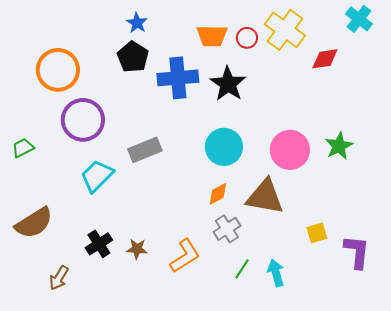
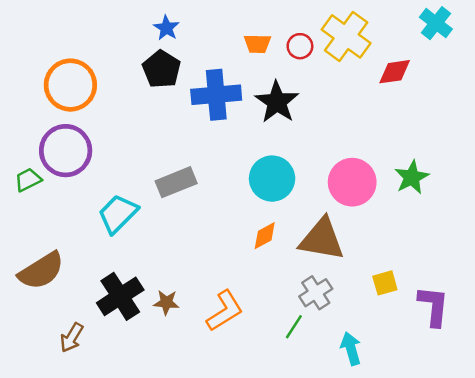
orange trapezoid: (212, 36) -> (257, 44), size x0.7
purple circle: (83, 120) -> (66, 151), moved
gray cross: (227, 229) -> (316, 293), moved
black cross: (99, 244) -> (120, 296), size x1.4
cyan arrow: (276, 273) -> (351, 349), moved

